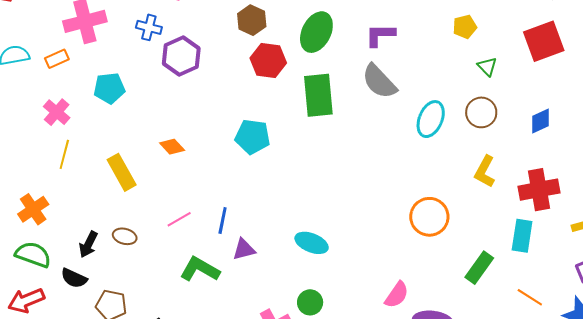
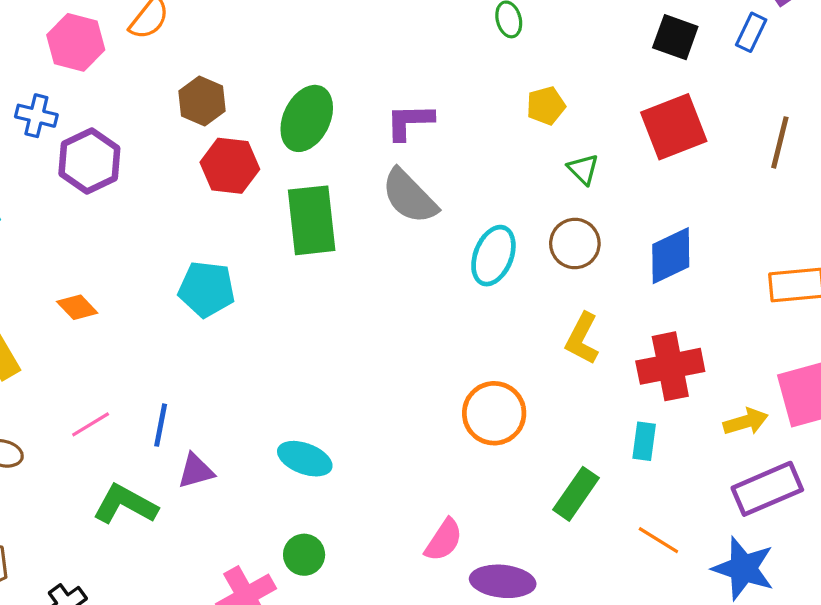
blue diamond: (541, 121) -> (671, 256), size x1.4
cyan rectangle: (522, 236) -> (644, 441), size x0.7

